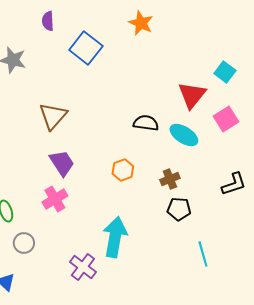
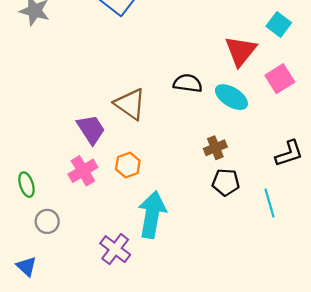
brown triangle: (53, 116) -> (130, 104), moved, turned -36
orange hexagon: (123, 170) -> (128, 165), moved
cyan line: (203, 254) -> (269, 203), moved

